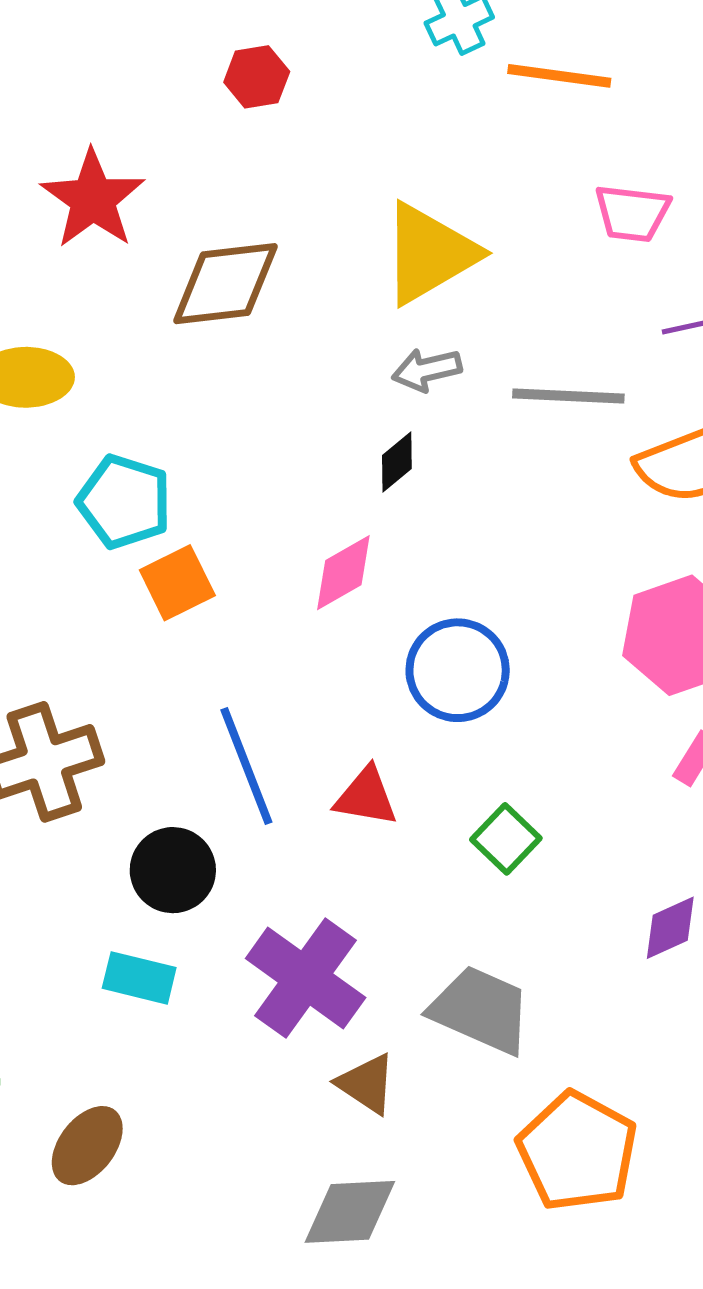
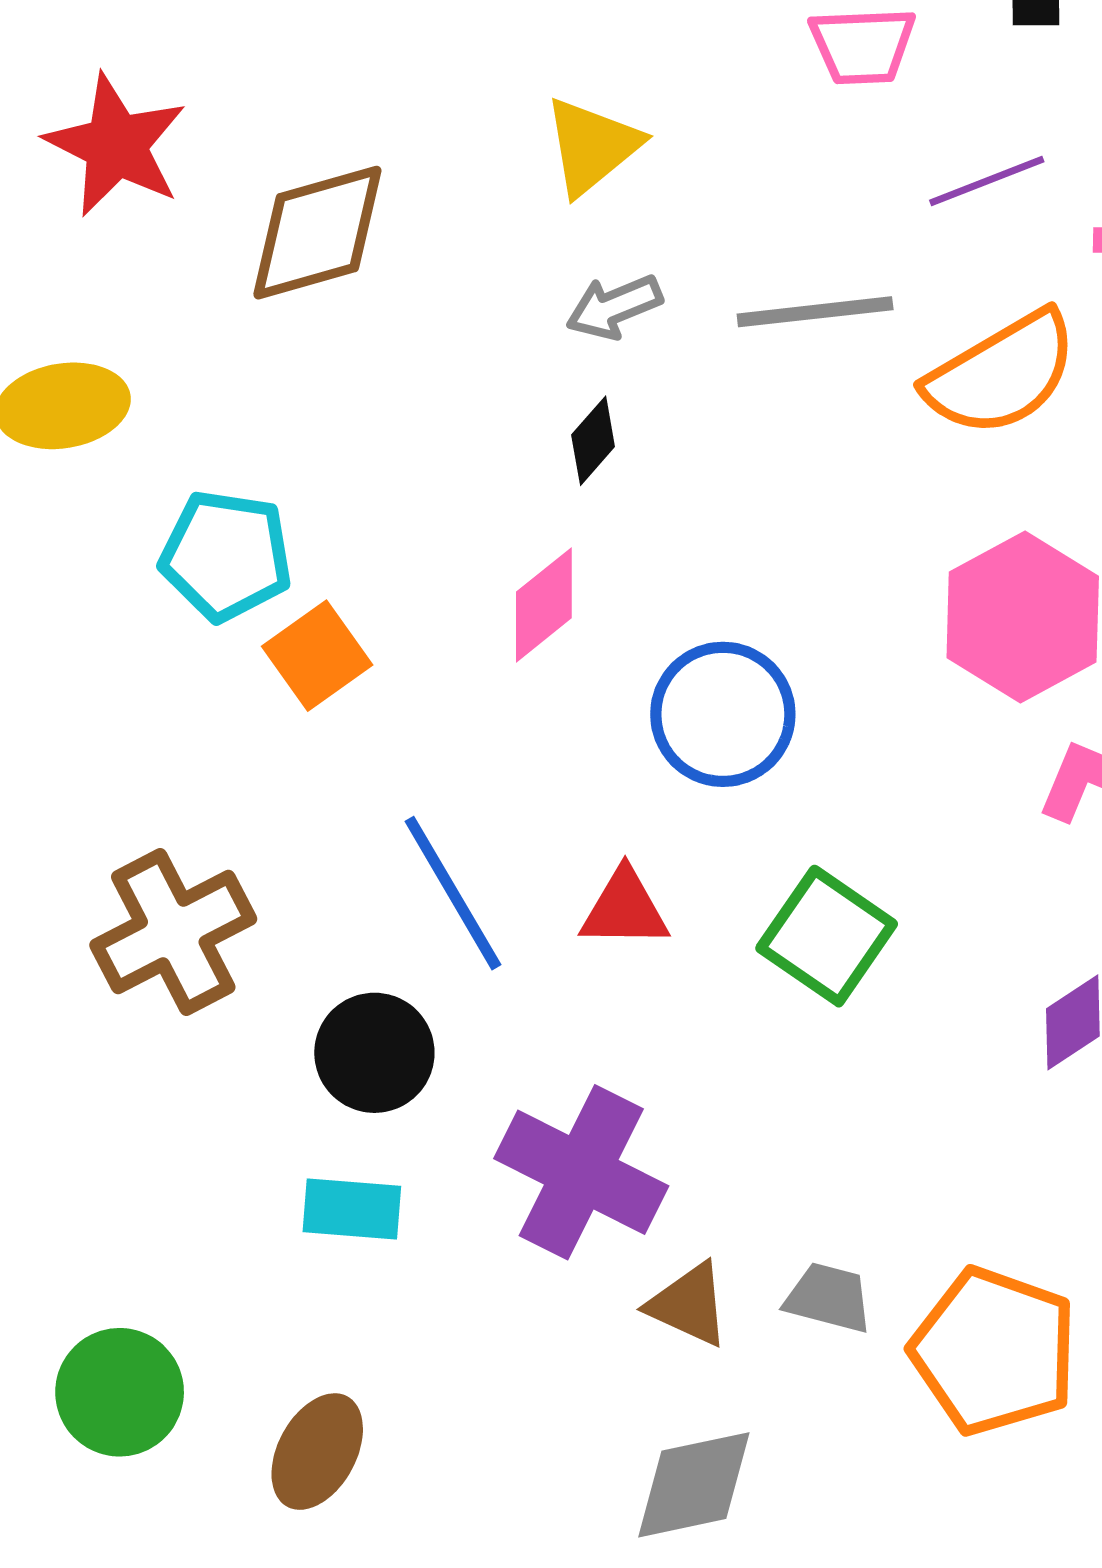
yellow triangle: (429, 254) -> (592, 146), size x0.7
green square: (506, 839) -> (827, 936), size x1.4
gray trapezoid: (481, 1010) -> (828, 1298), moved, size x0.6

